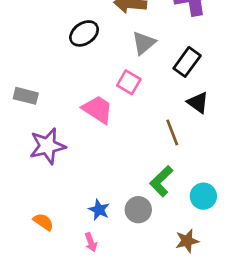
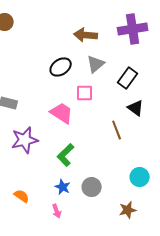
black ellipse: (84, 33) -> (61, 67), moved
pink square: (129, 82) -> (85, 93), turned -30
green L-shape: (161, 181) -> (66, 155), moved

